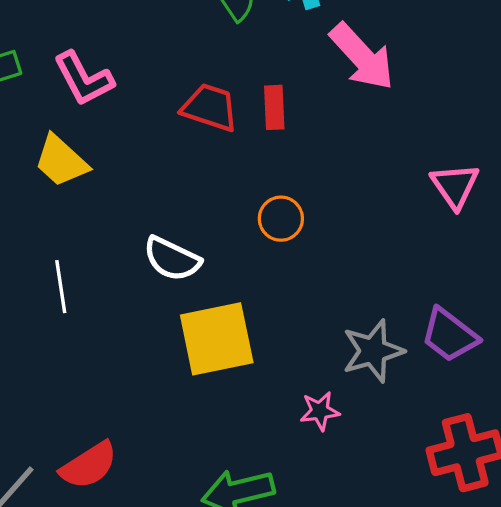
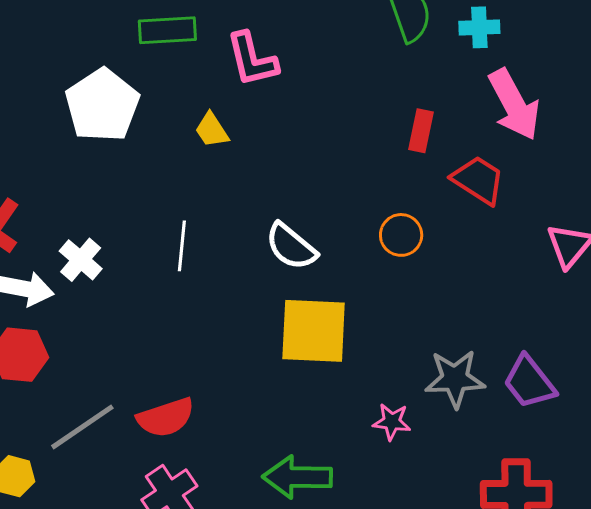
red trapezoid: (210, 107) -> (478, 180), moved
yellow trapezoid: (61, 161) -> (212, 130), size x0.7

